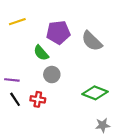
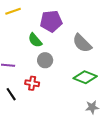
gray semicircle: (92, 41) -> (82, 43), moved
black line: (15, 99) -> (11, 94), moved

